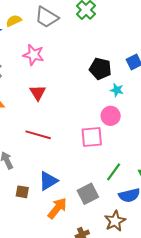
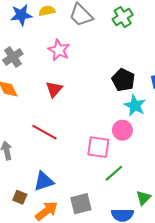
cyan star: (117, 90) -> (135, 105), size x1.5
green line: (114, 172) -> (114, 173), moved
brown square: (22, 192) -> (20, 197), moved

